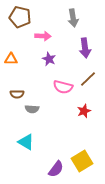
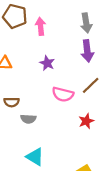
gray arrow: (73, 18) -> (86, 23), moved
pink arrow: (43, 36) -> (41, 26), moved, turned -98
cyan triangle: (26, 142) -> (35, 157), moved

